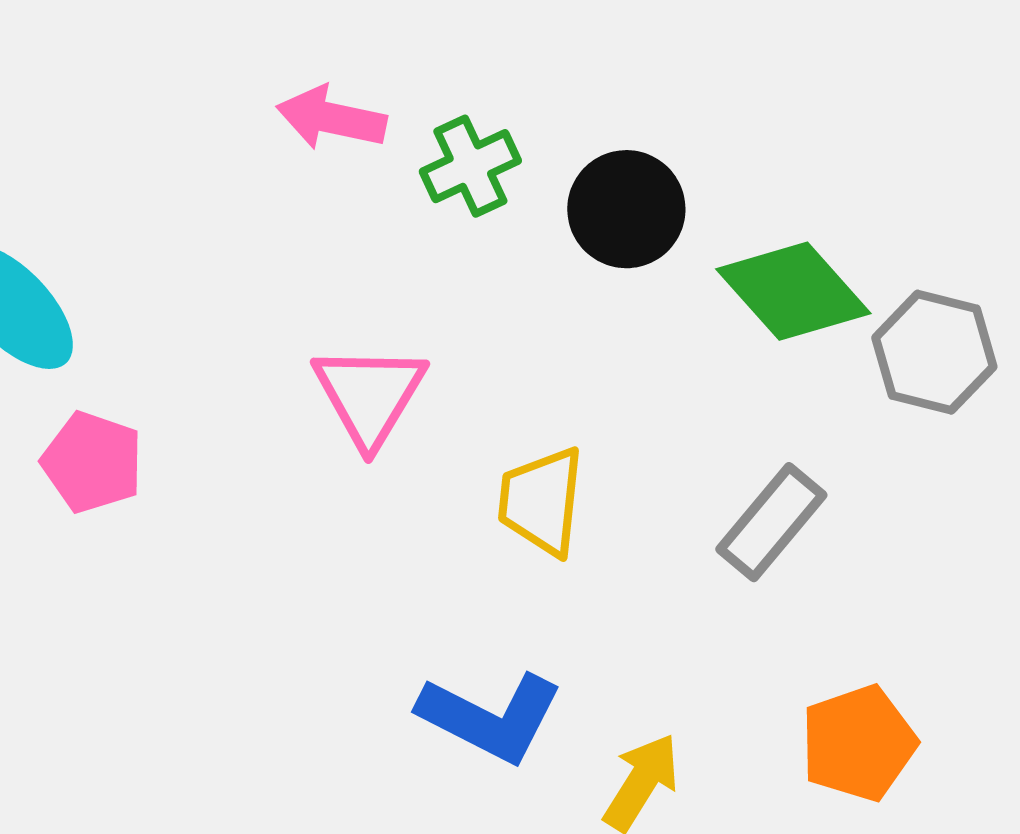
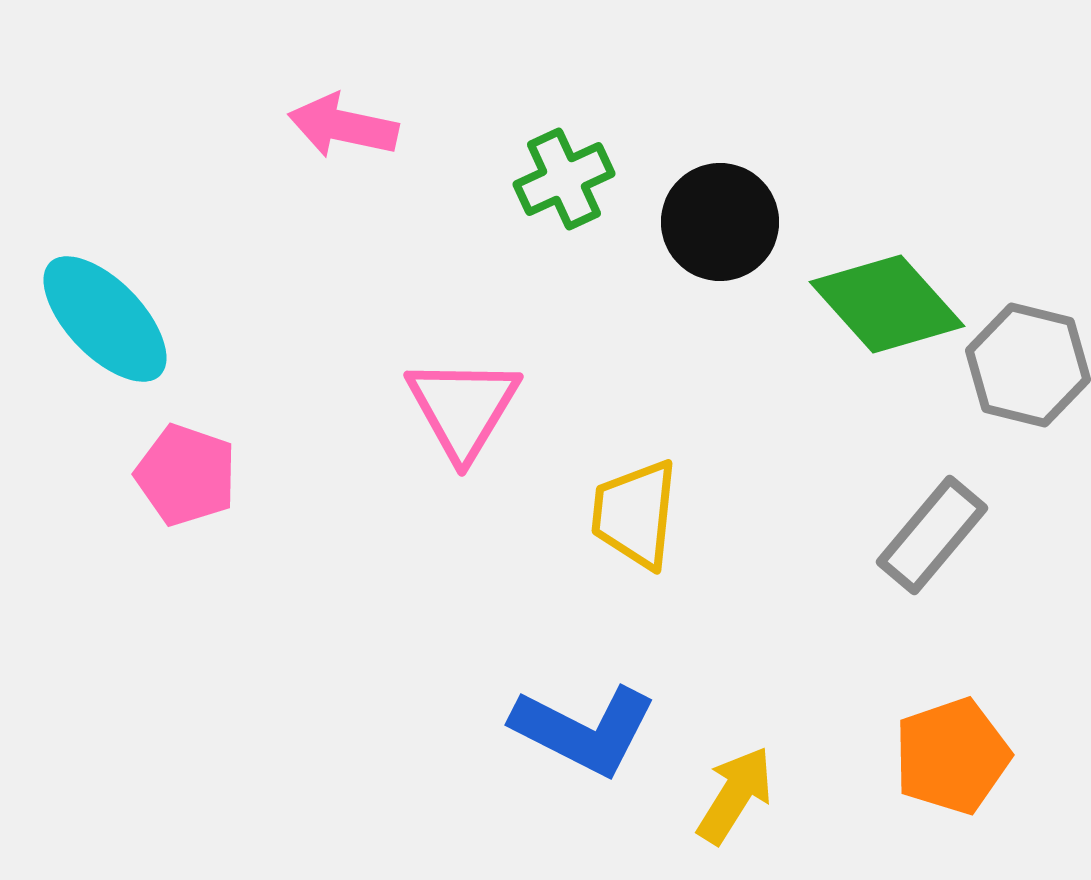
pink arrow: (331, 118) -> (343, 126), moved
gray rectangle: (771, 522) -> (932, 535), moved

